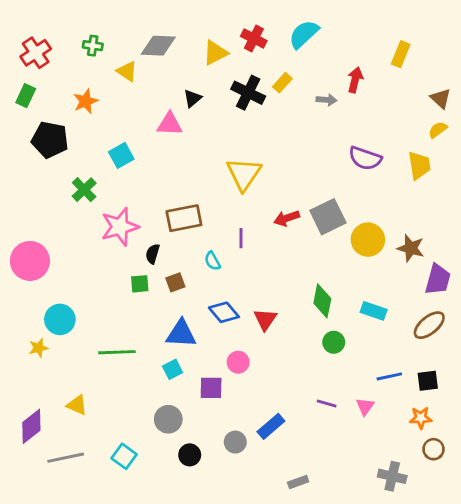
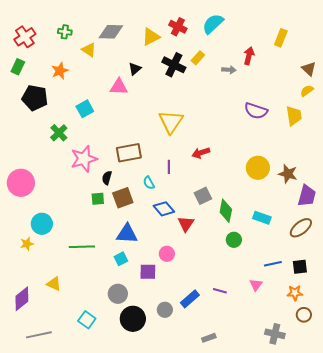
gray square: (328, 217) -> (203, 196), moved, size x0.7
brown square: (175, 282) -> (123, 198), size x1.5
blue diamond: (224, 312) -> (164, 209), moved
purple line: (327, 404) -> (220, 291), moved
black circle: (190, 455) -> (133, 319), size x1.6
gray line: (66, 458) -> (39, 335), moved

